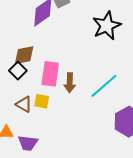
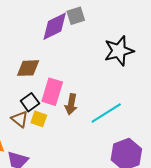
black square: (18, 71) -> (30, 102), moved

